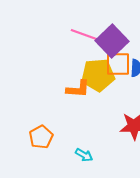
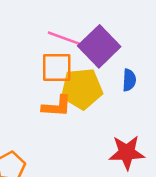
orange square: (118, 64) -> (57, 68), moved

